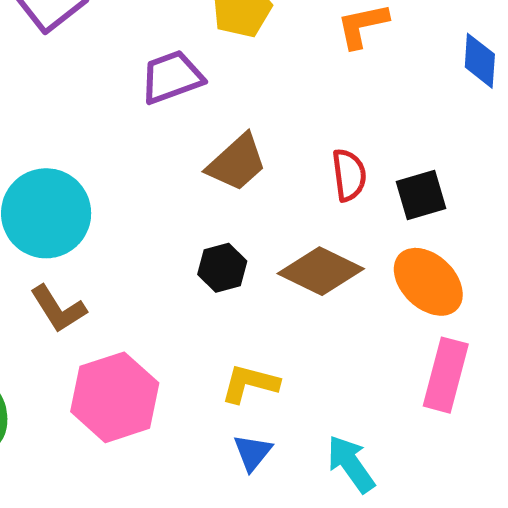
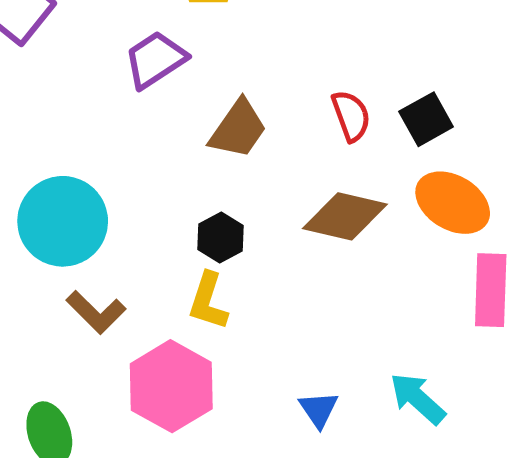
black hexagon: (222, 268) -> (221, 237), moved
yellow L-shape: (250, 384) -> (208, 301), moved, turned -74

